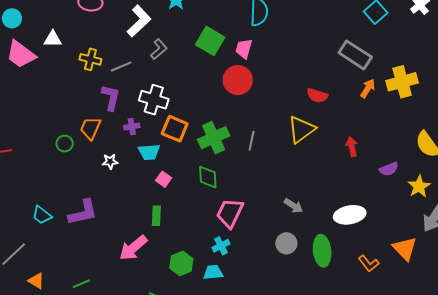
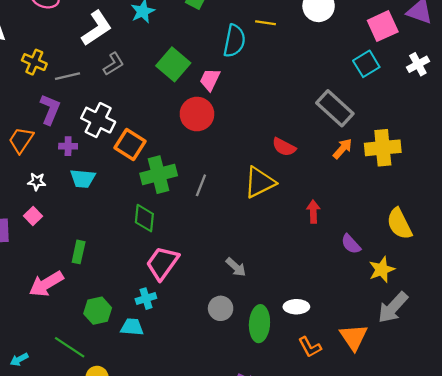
orange square: (175, 129) -> (130, 144), moved
purple semicircle: (389, 169) -> (351, 244), turned 60
pink square: (164, 179) -> (33, 216), moved
white ellipse: (350, 215) -> (296, 307), moved, size x0.7

